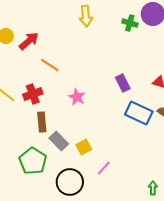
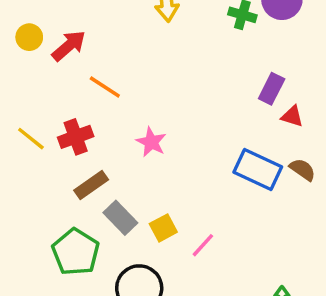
purple rectangle: (123, 83) -> (272, 89), moved, turned 54
brown rectangle: (42, 122) -> (91, 185), turned 60
pink line: (104, 168) -> (203, 245), moved

